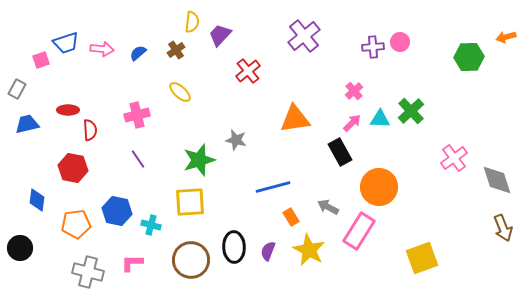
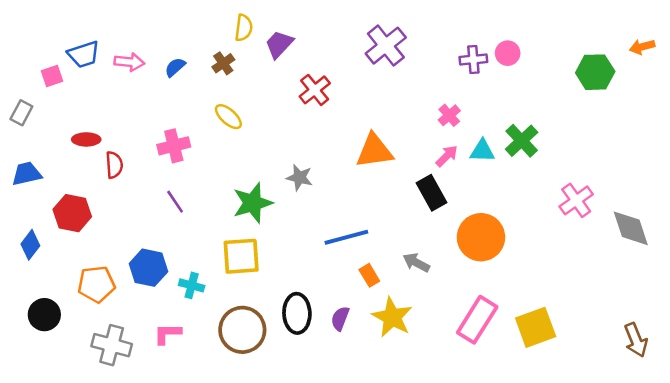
blue trapezoid: (27, 124) -> (27, 174), moved
red hexagon: (73, 168) -> (72, 213), moved
blue diamond: (37, 200) -> (30, 245), moved, turned 30
brown arrow: (503, 228) -> (636, 340), moved
pink rectangle: (359, 231) -> (477, 320), moved
black circle: (20, 248) -> (44, 315), moved

